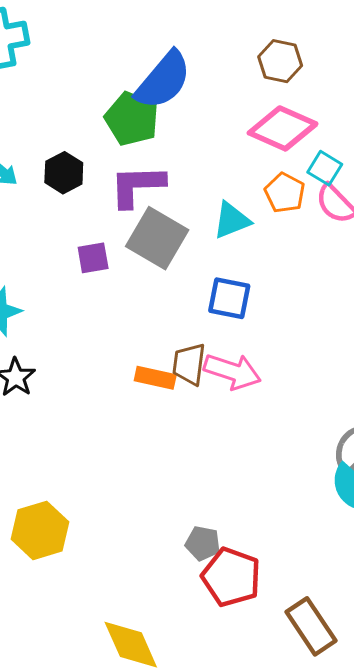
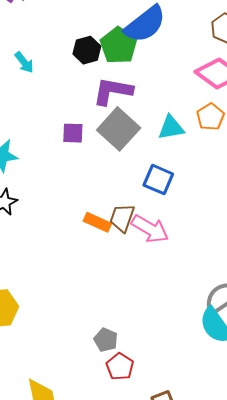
black hexagon: (64, 173) -> (87, 50), moved
red pentagon: (231, 577) -> (120, 366), size x0.7

